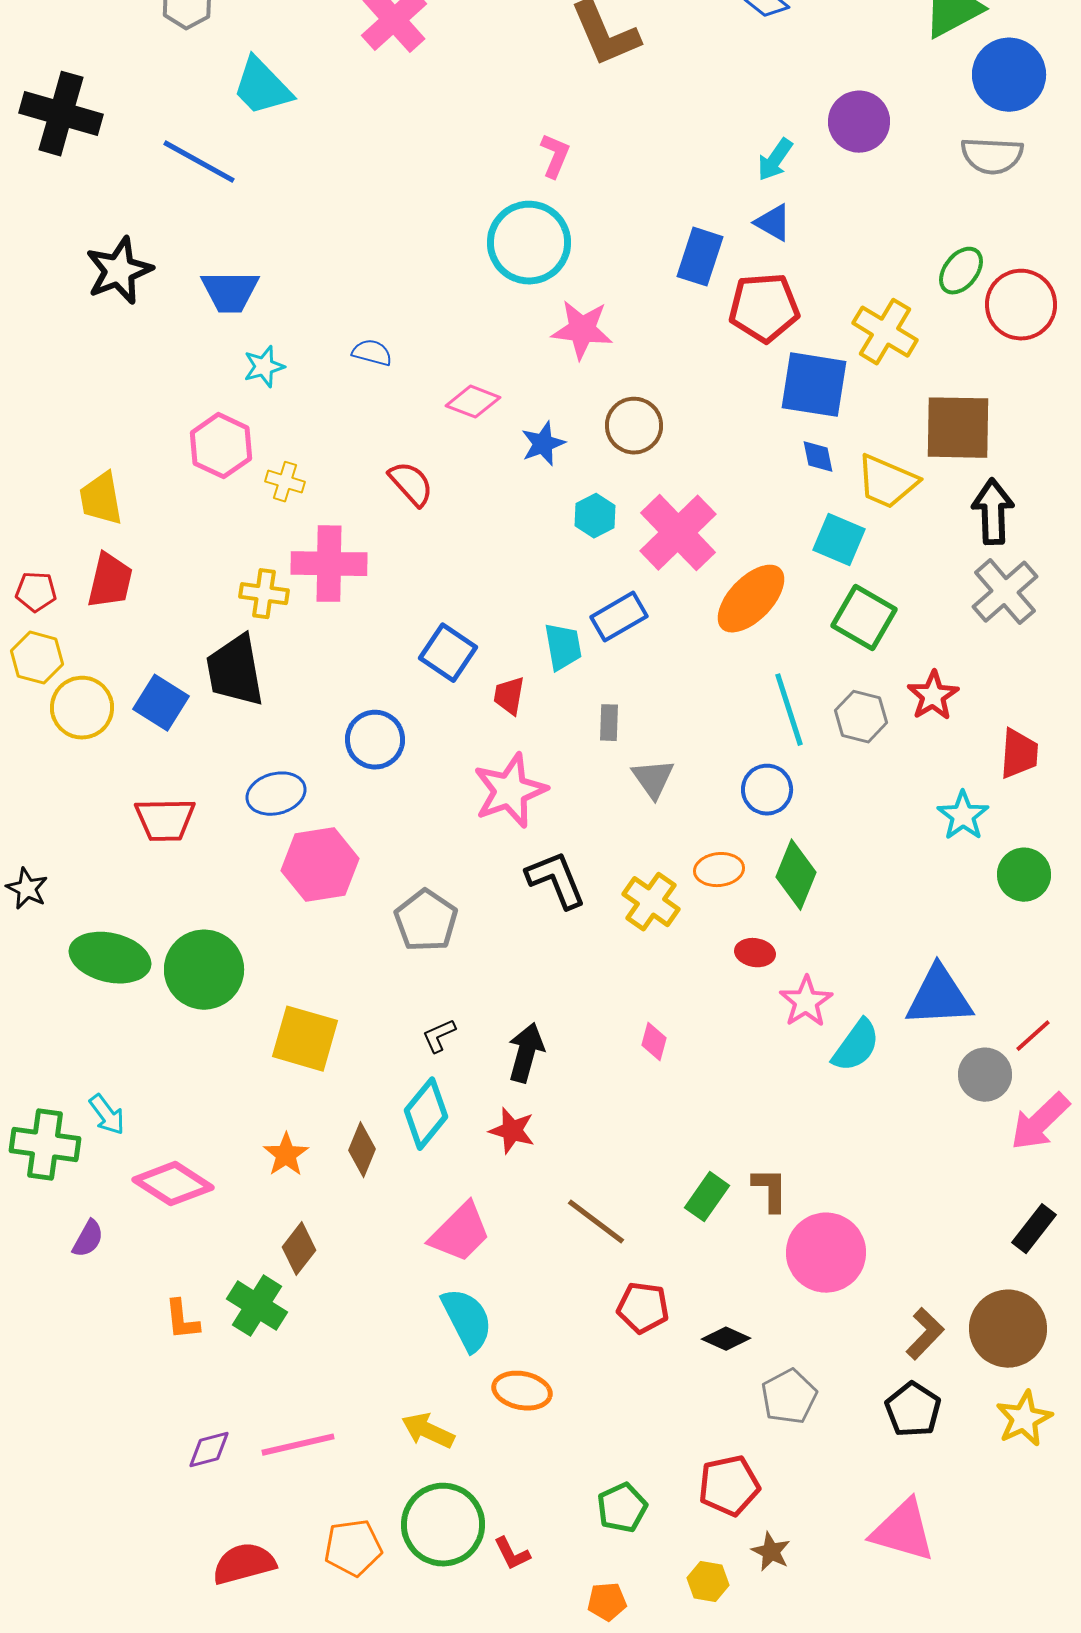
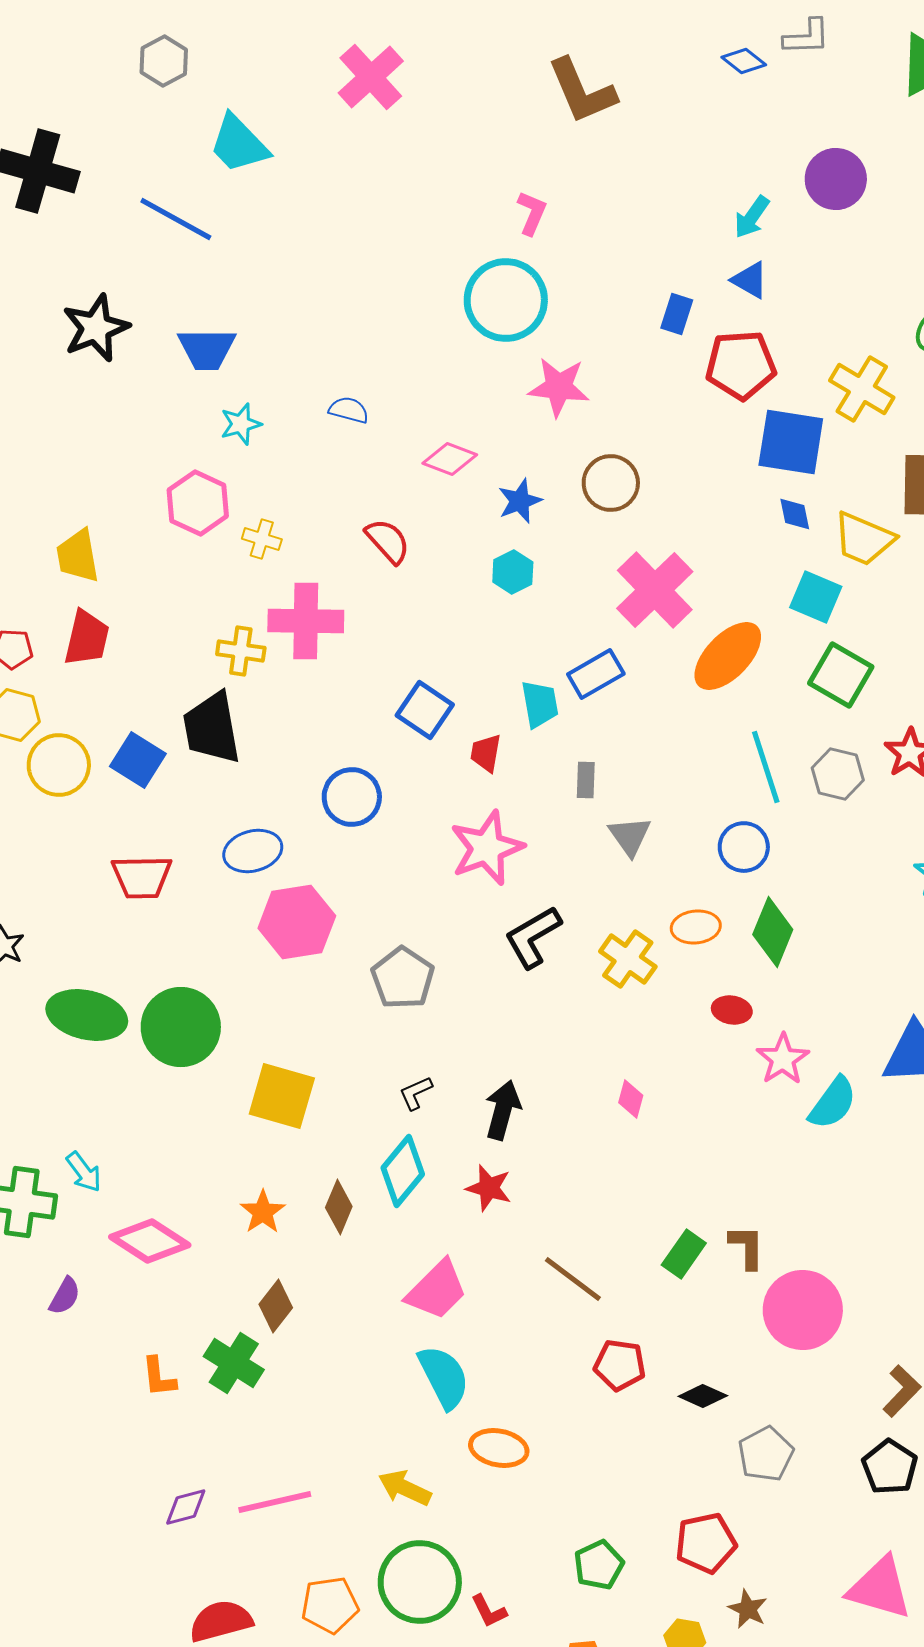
blue rectangle: (700, 257) -> (677, 314), size x0.7
cyan hexagon: (595, 516) -> (513, 572), moved
black L-shape: (556, 880) -> (533, 937), turned -98

